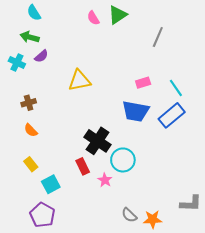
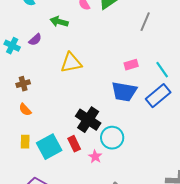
green arrow: (30, 37) -> (59, 22), moved
yellow rectangle: (31, 164) -> (25, 142), turned 40
cyan square: (51, 184) -> (49, 147), moved, size x1.4

